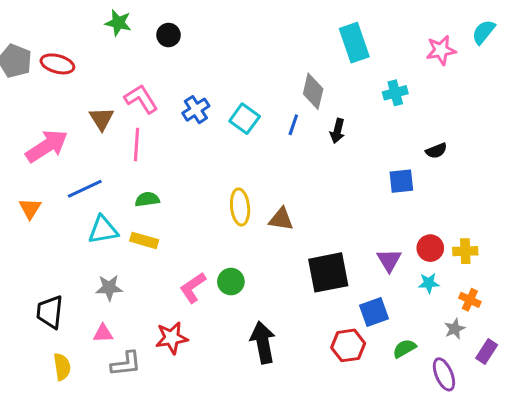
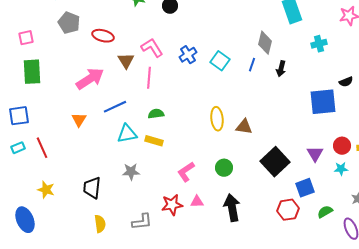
red ellipse: (57, 64) -> (103, 36), moved
blue square: (401, 181) -> (323, 102), size x1.6
black square: (328, 272) -> (275, 162), turned -32
green circle: (231, 282) -> (224, 168), moved
pink triangle: (103, 333) -> (197, 202), moved

